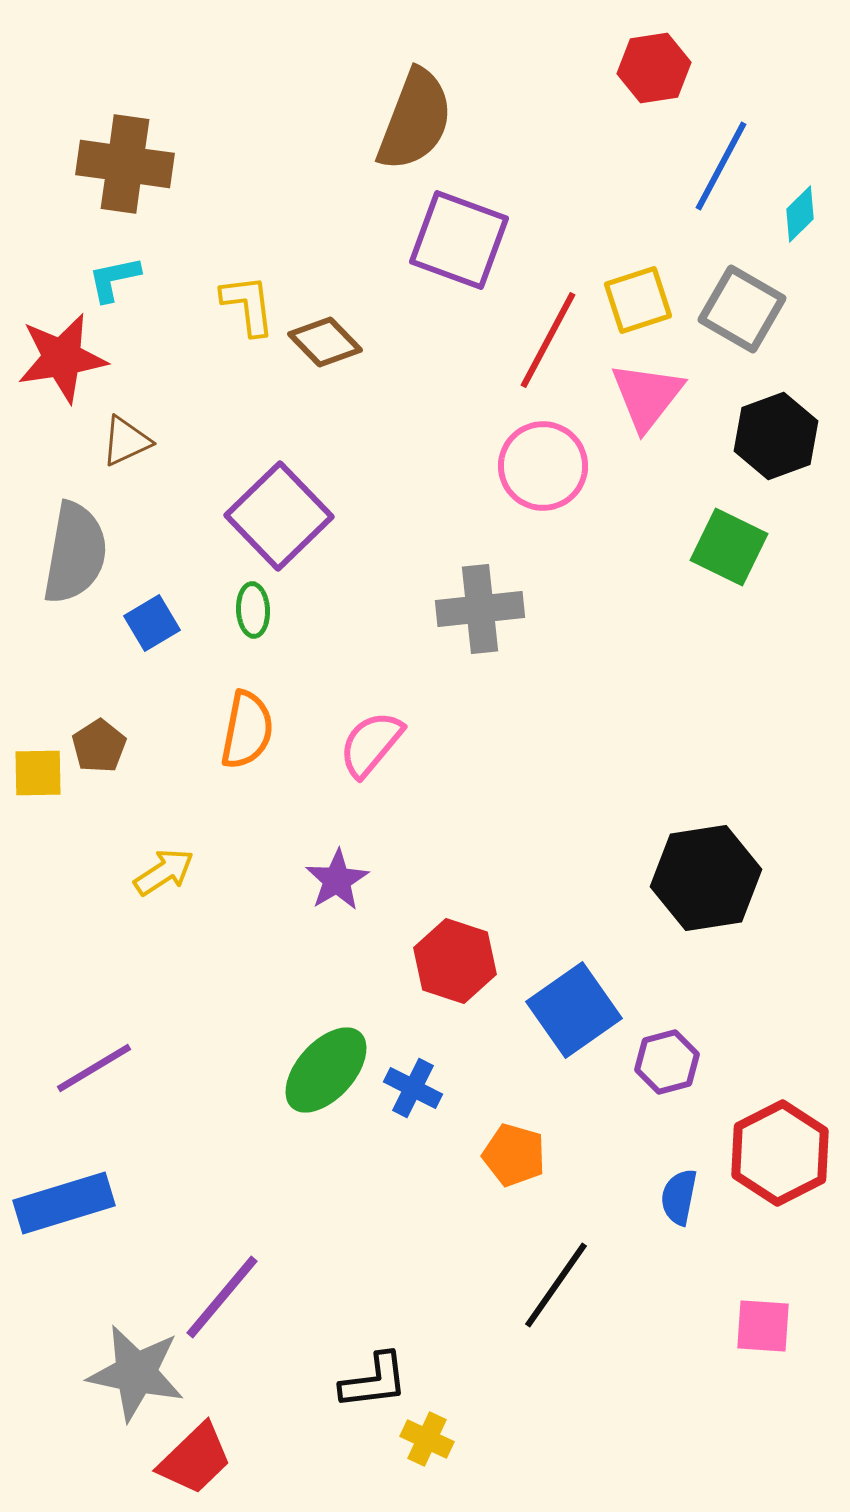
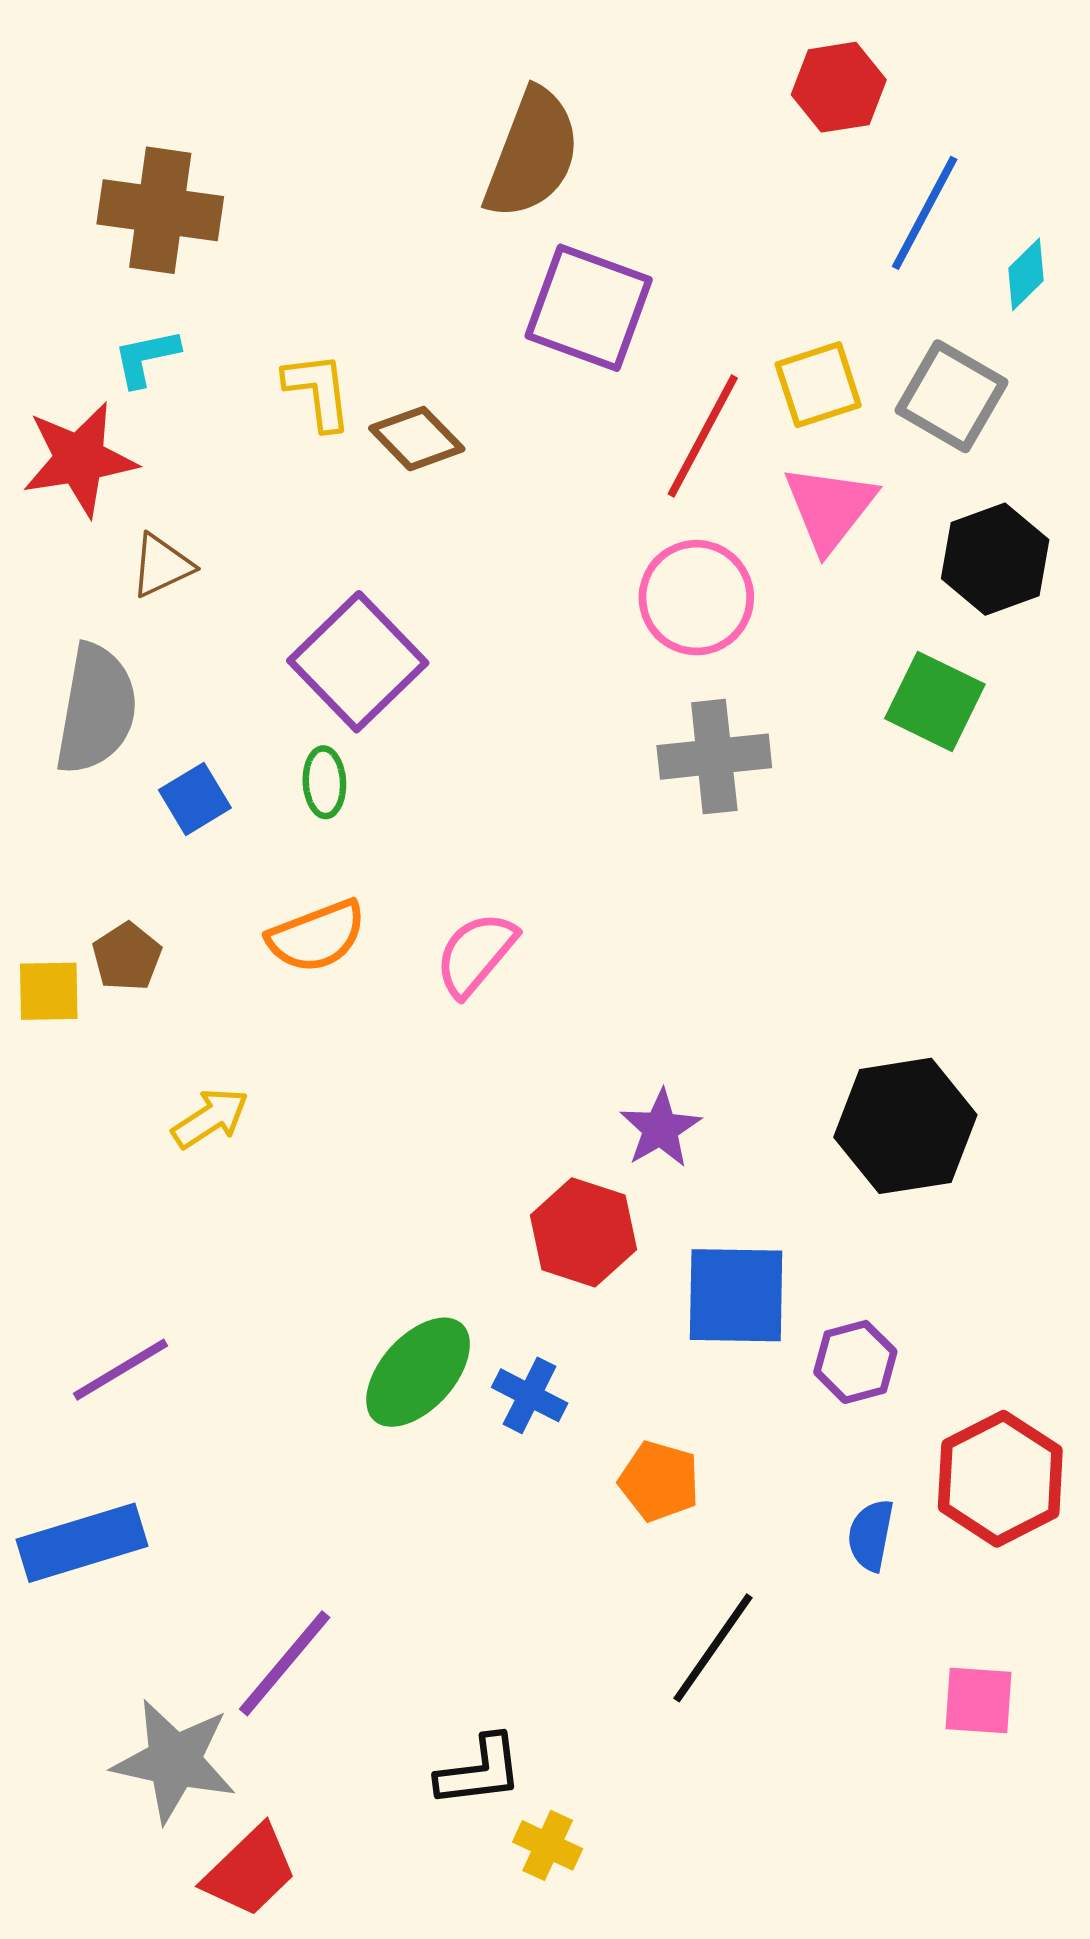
gray cross: (480, 609) -> (714, 757), moved
orange semicircle: (247, 730) -> (317, 936), turned 58
purple star: (337, 880) -> (660, 1129), moved
blue square: (574, 1010) -> (736, 1295), turned 36

